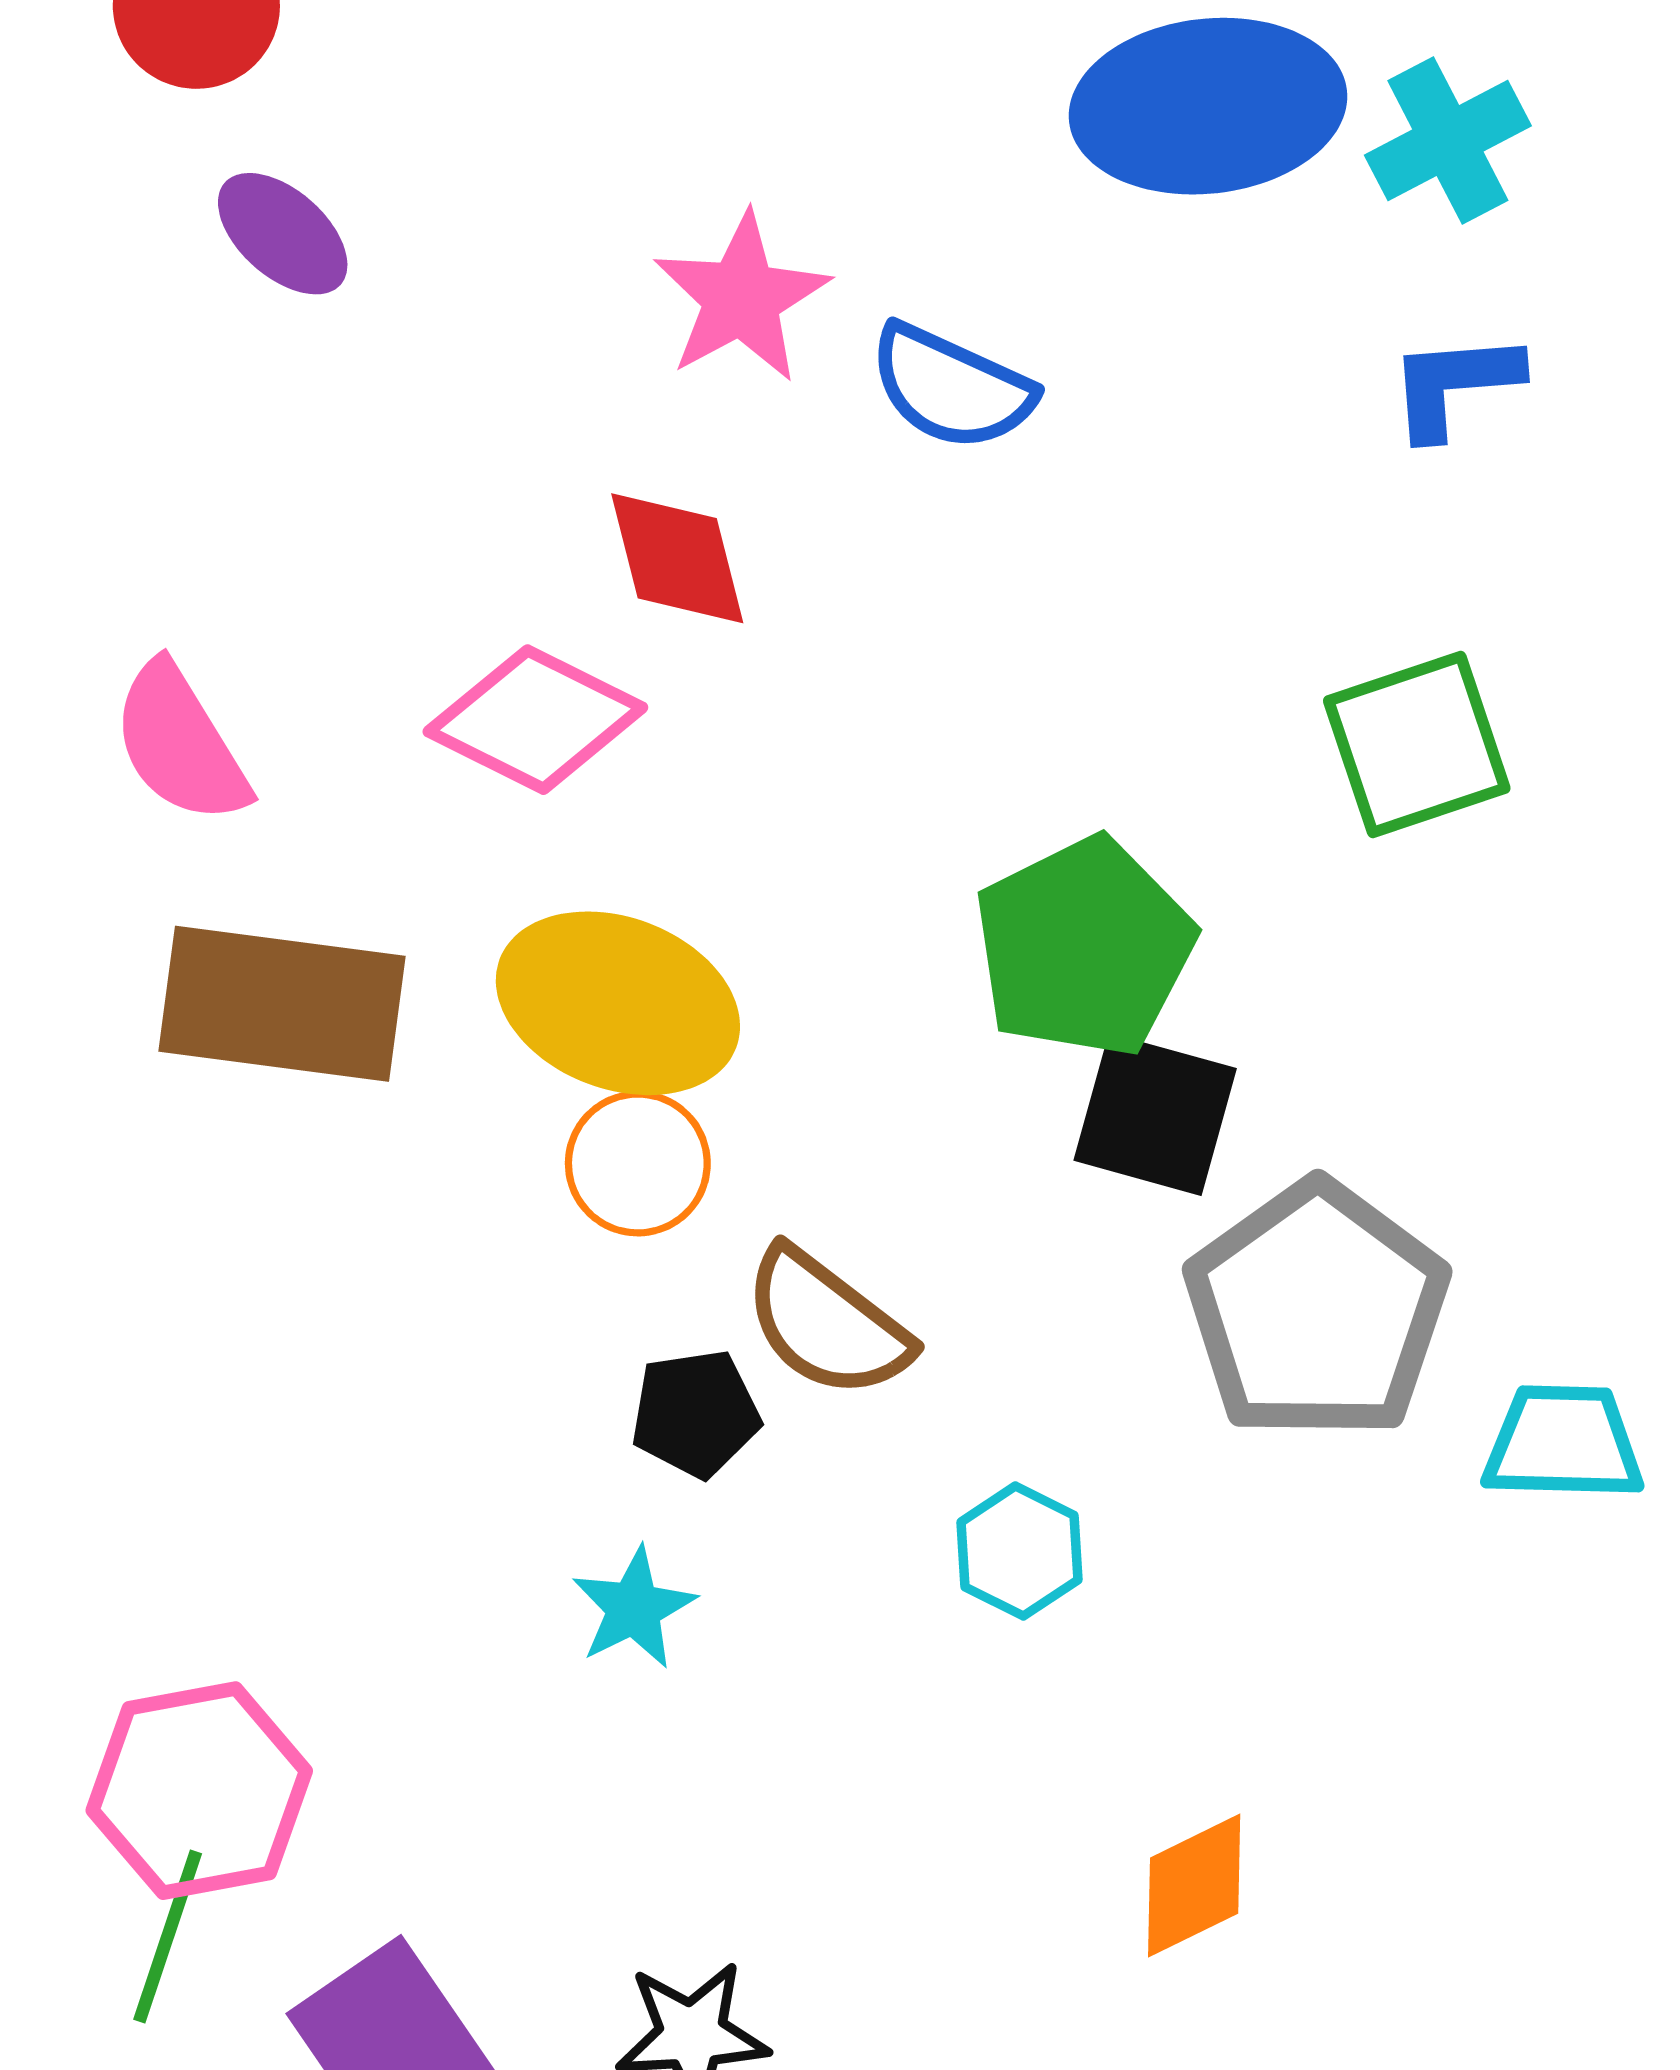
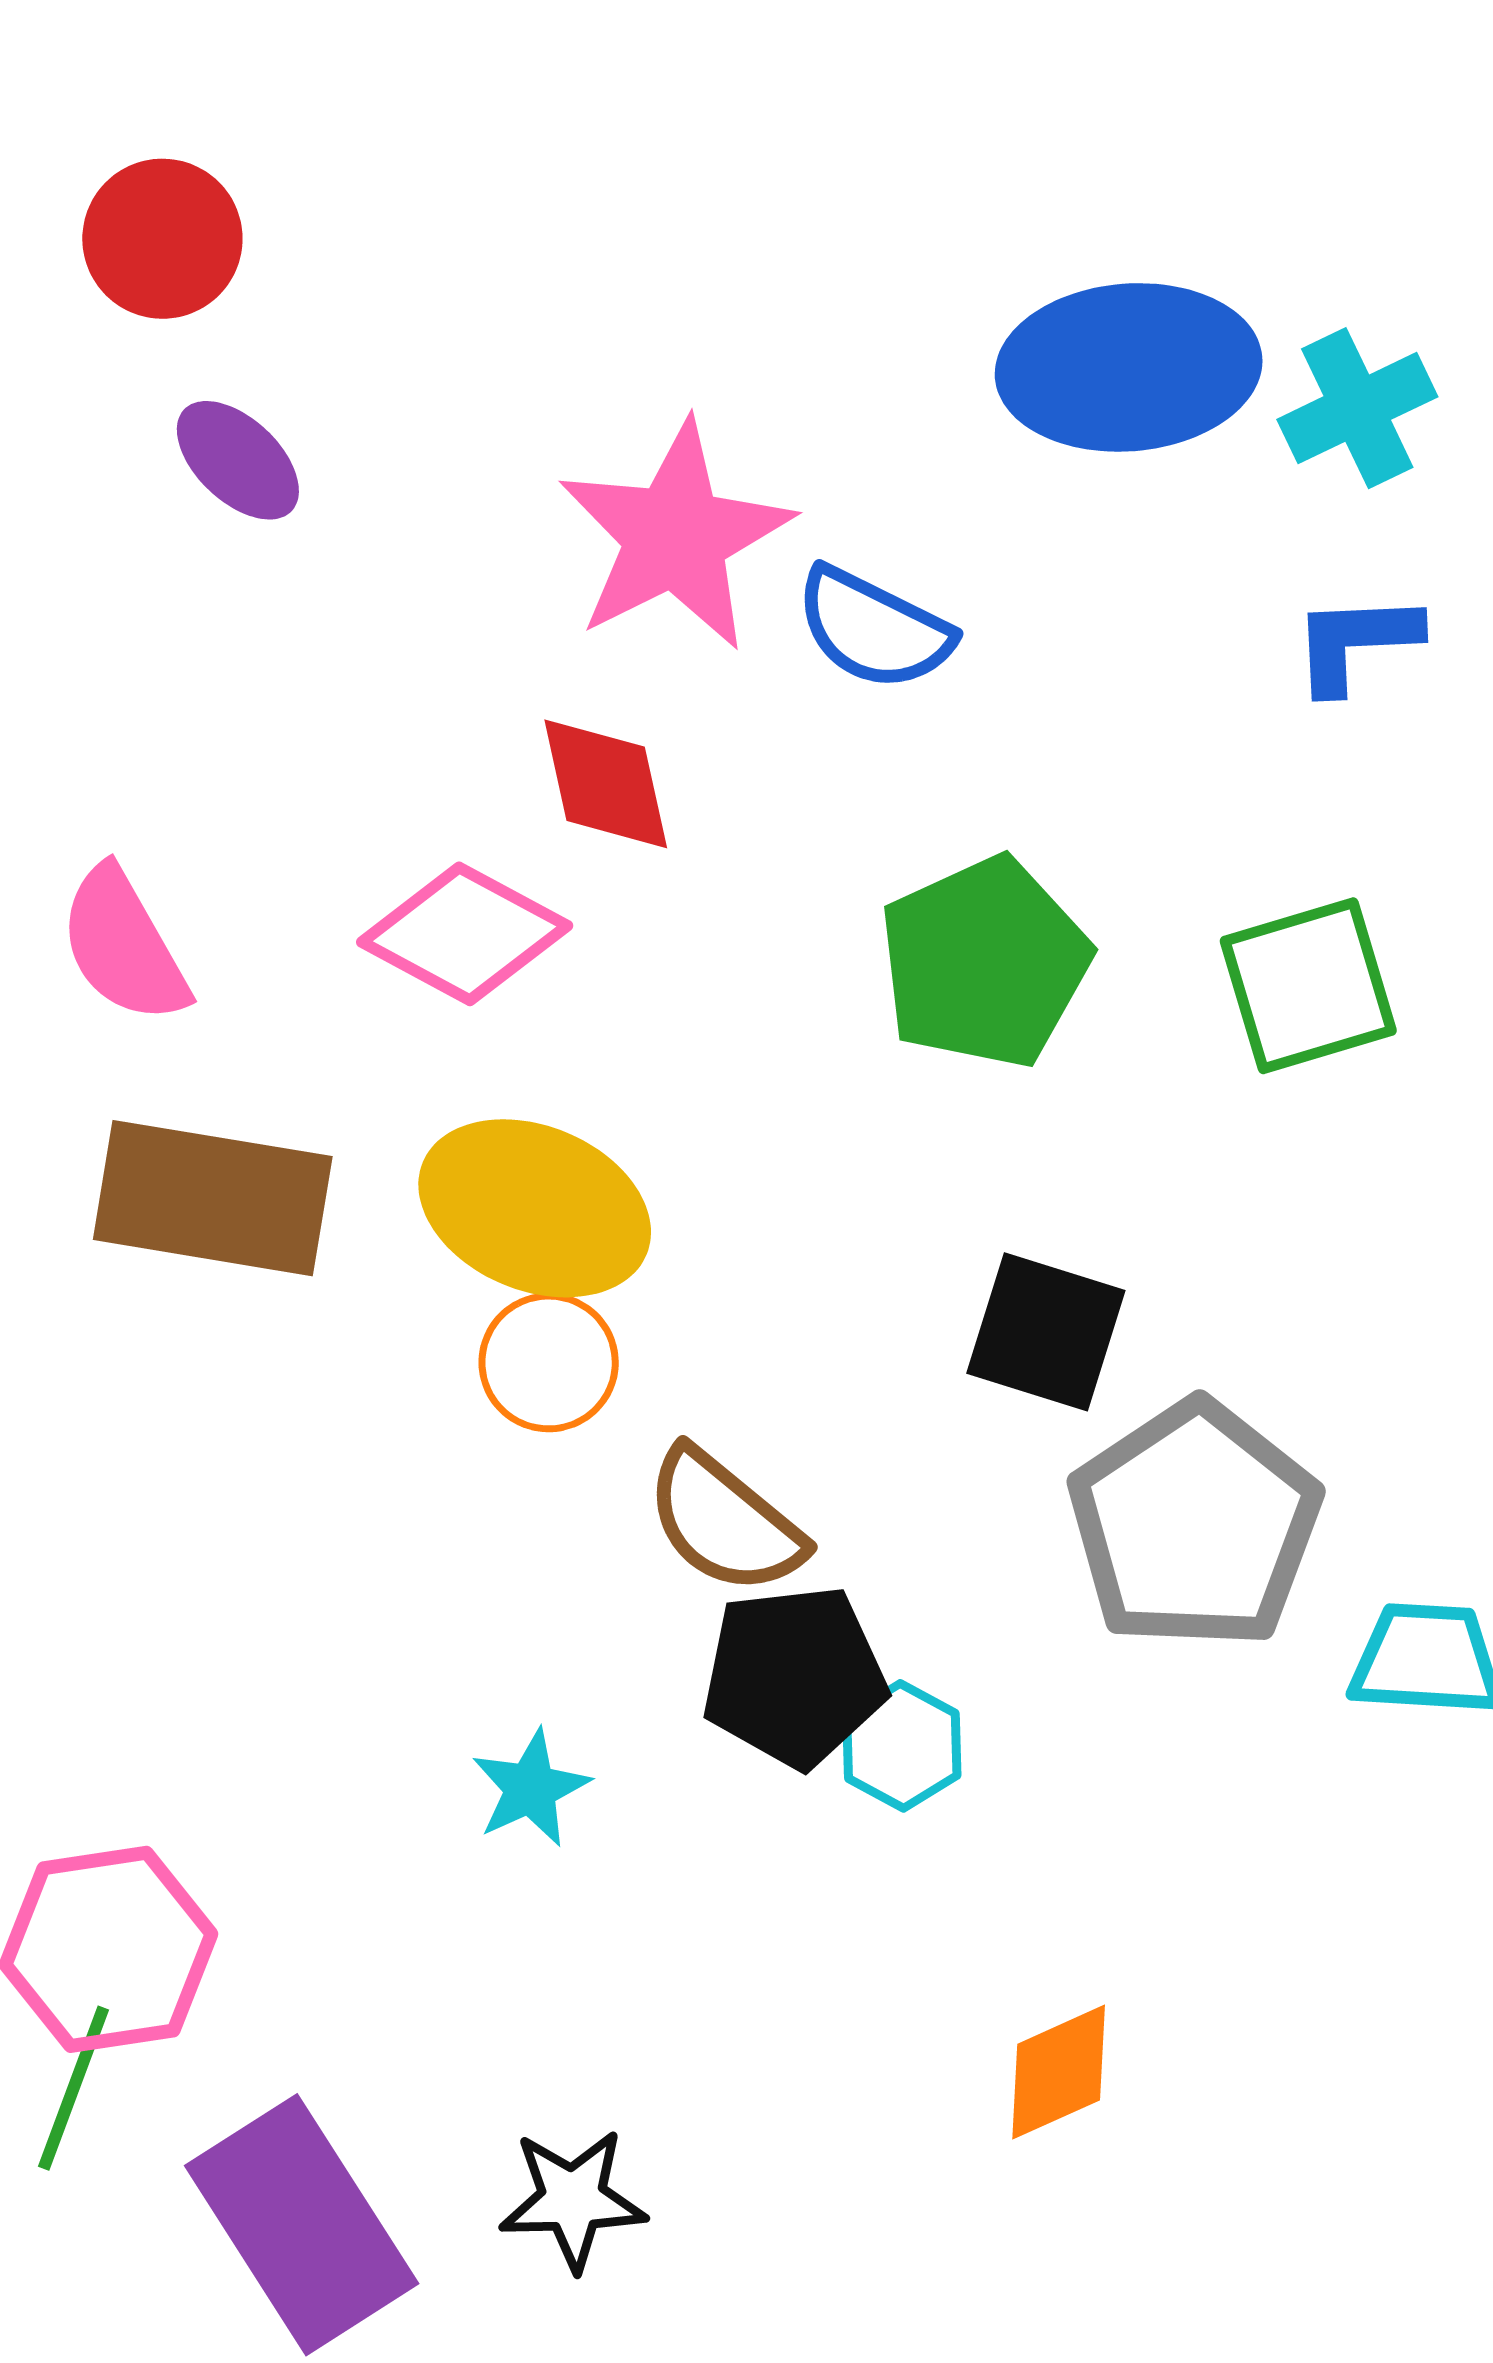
pink star: (741, 298) -> (675, 536), size x1.4
green pentagon: (1084, 947) -> (984, 962), moved
black pentagon: (695, 1413) -> (794, 1676), moved, size x1.5

